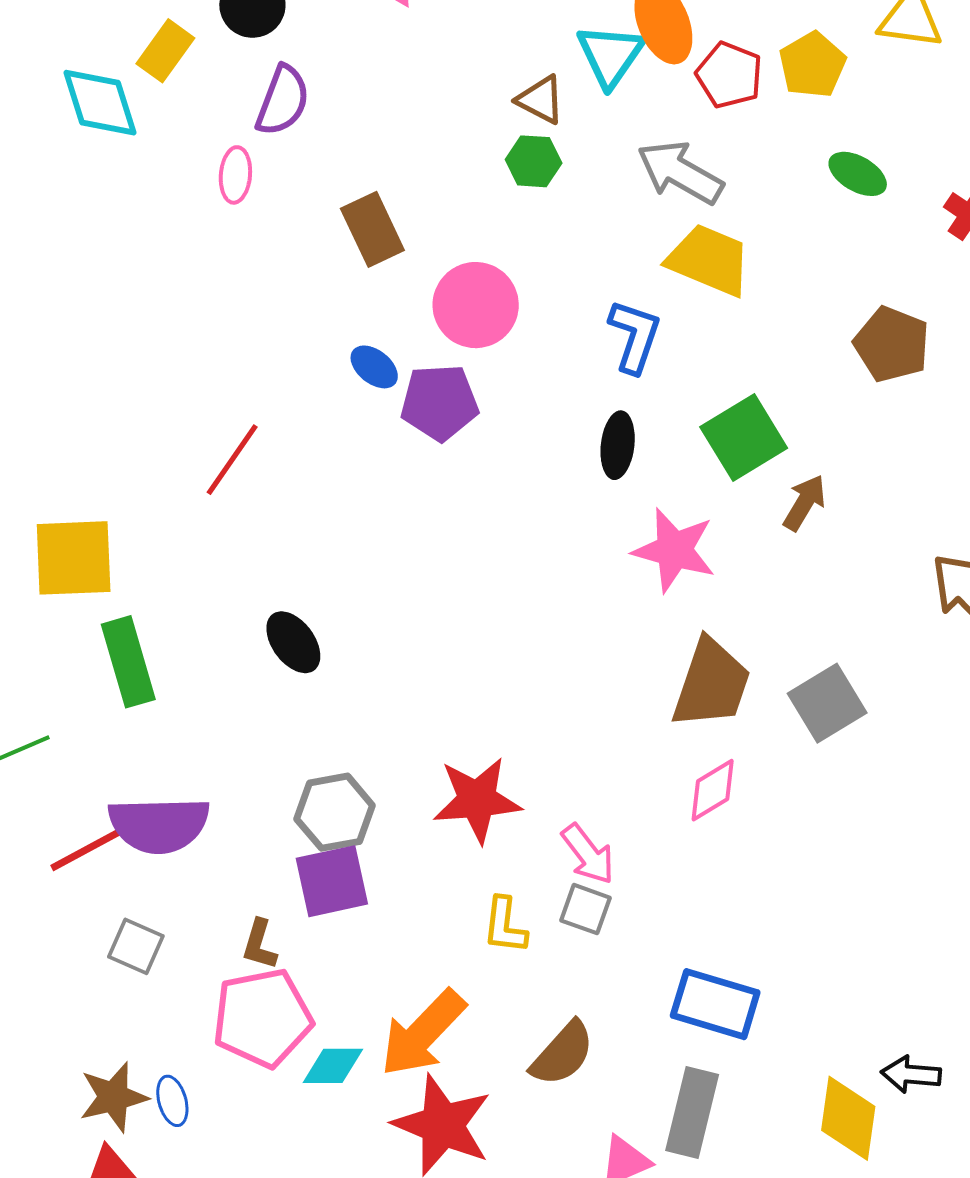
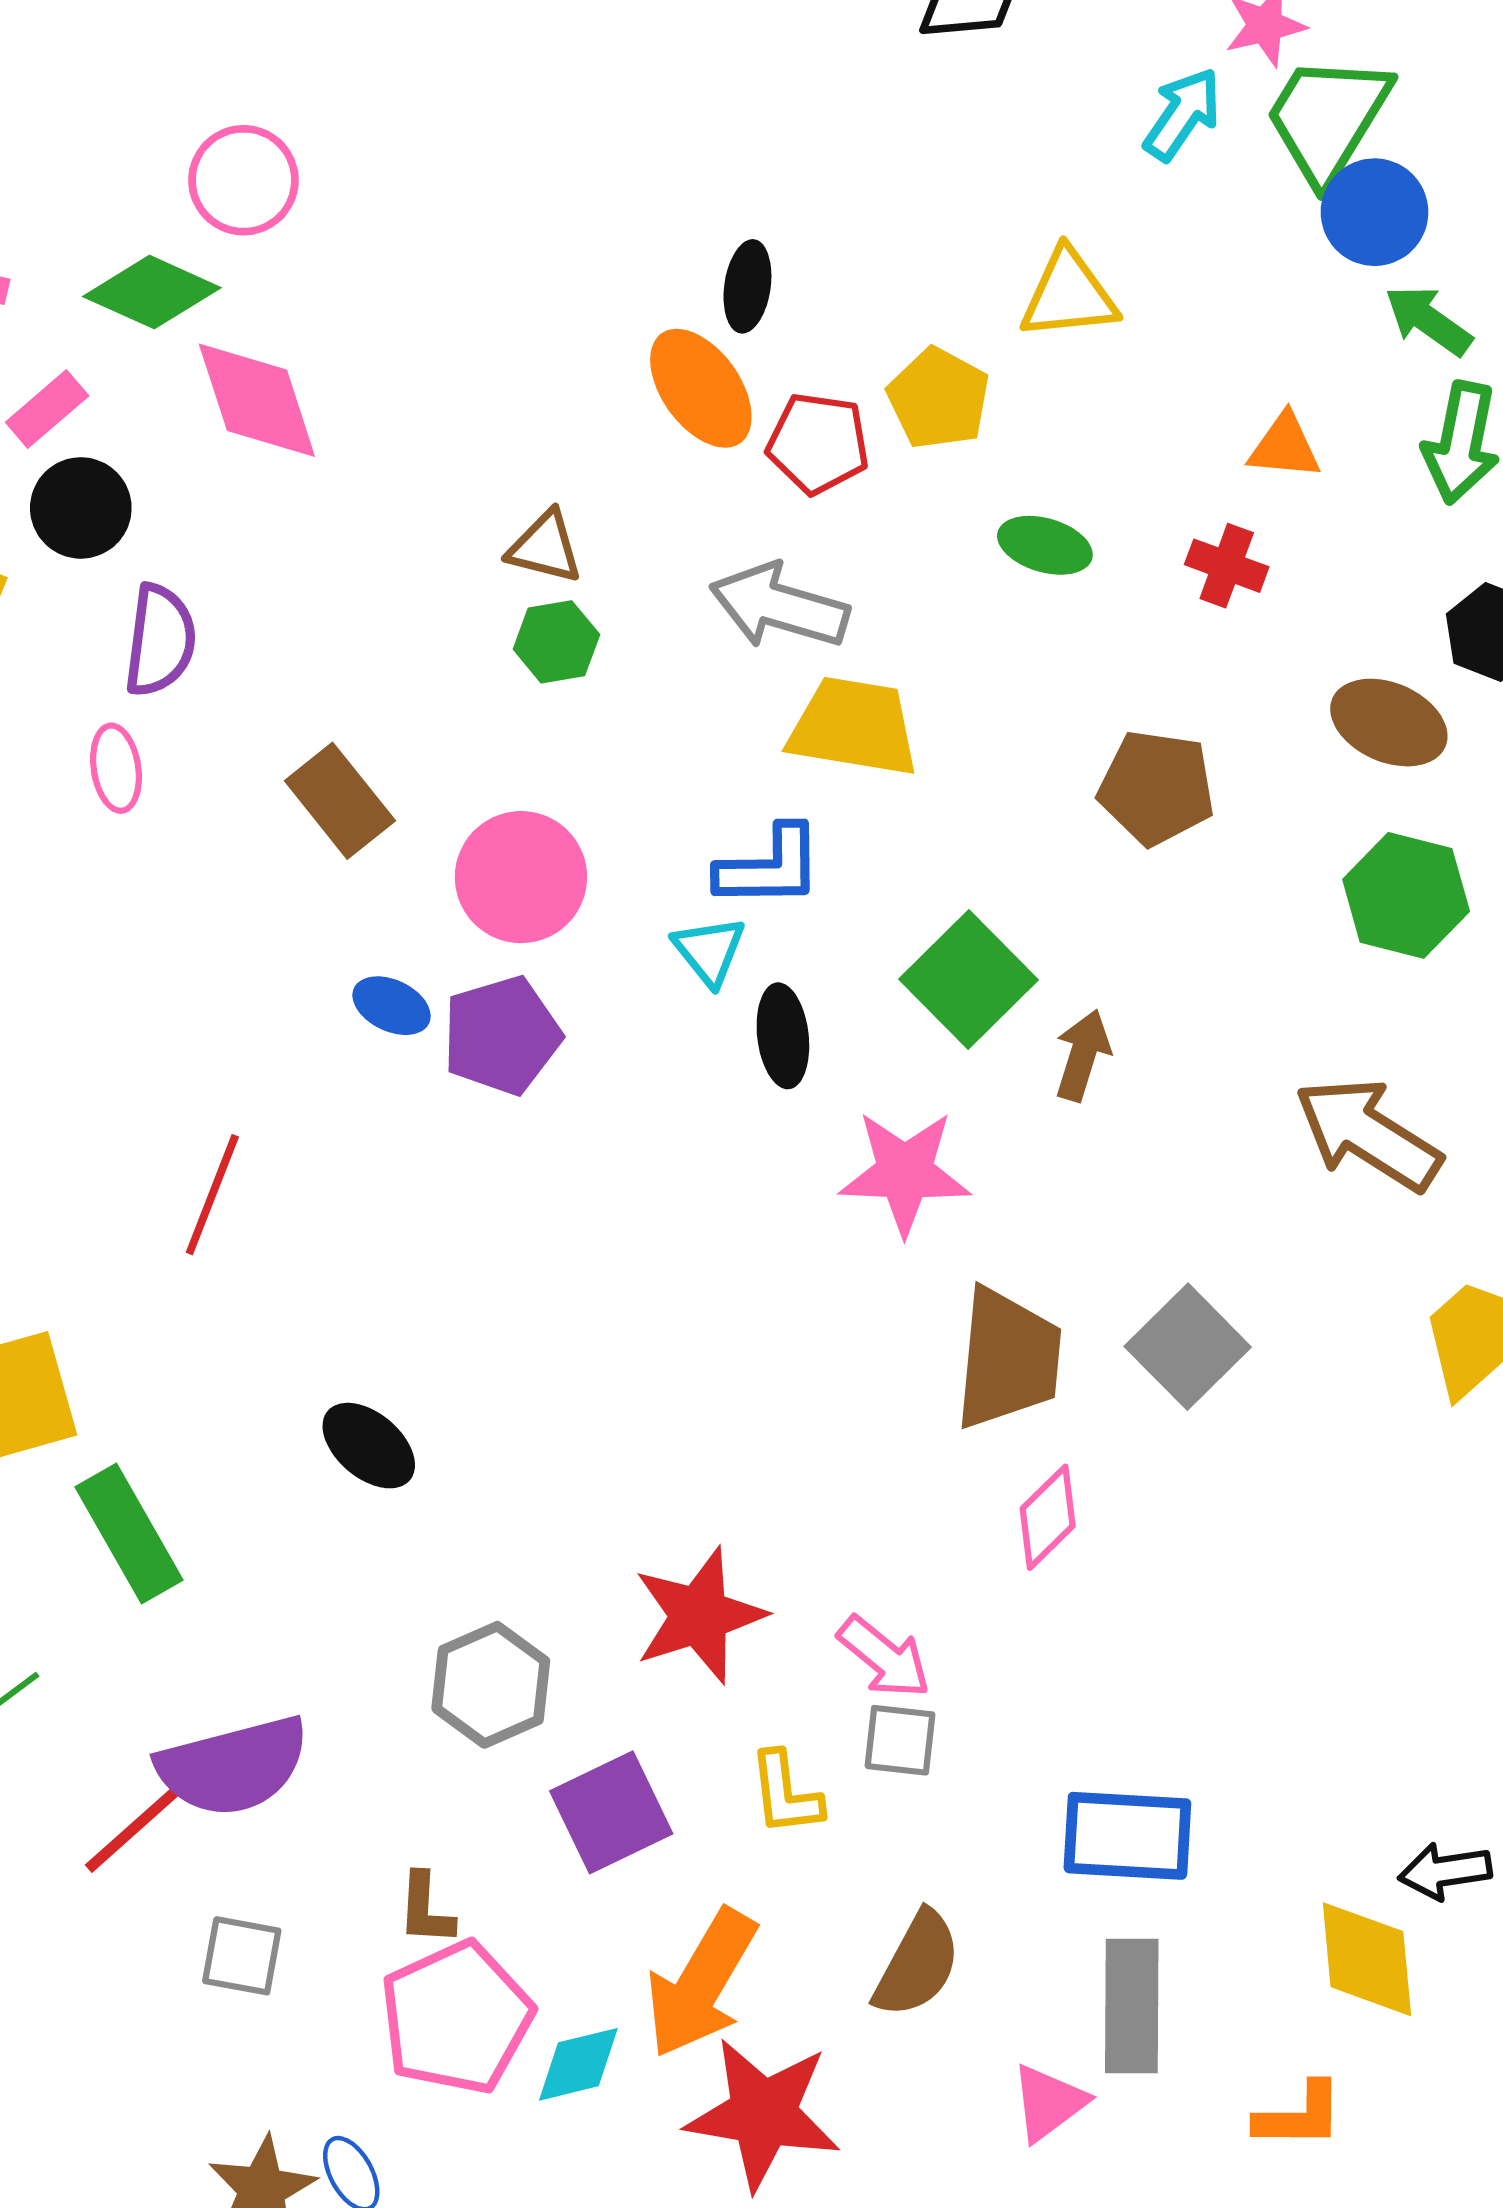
cyan triangle: (611, 55) -> (709, 951), moved, size x0.7
blue L-shape: (635, 336) -> (770, 867), turned 84
purple square: (332, 881) -> (611, 1812), moved

